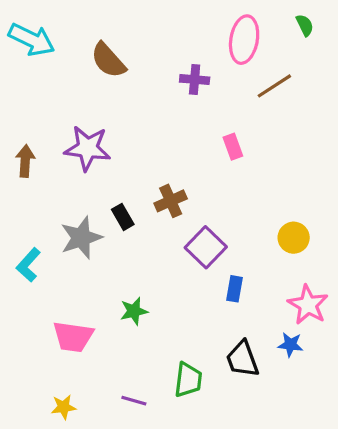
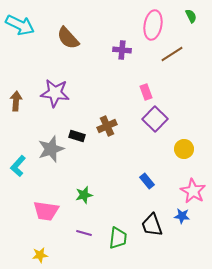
black rectangle: (123, 217) -> (77, 136), turned -42
purple square: (206, 247) -> (155, 119), moved
blue rectangle: (234, 289) -> (147, 181), turned -49
purple line: (134, 401) -> (84, 233), moved

